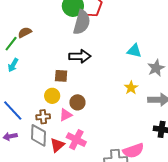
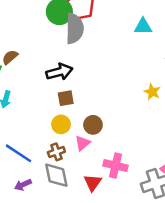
cyan triangle: (134, 51) -> (143, 26), moved
black arrow: (80, 56) -> (59, 72), moved
pink cross: (76, 140) -> (116, 166), moved
red triangle: (57, 145) -> (93, 183), moved

